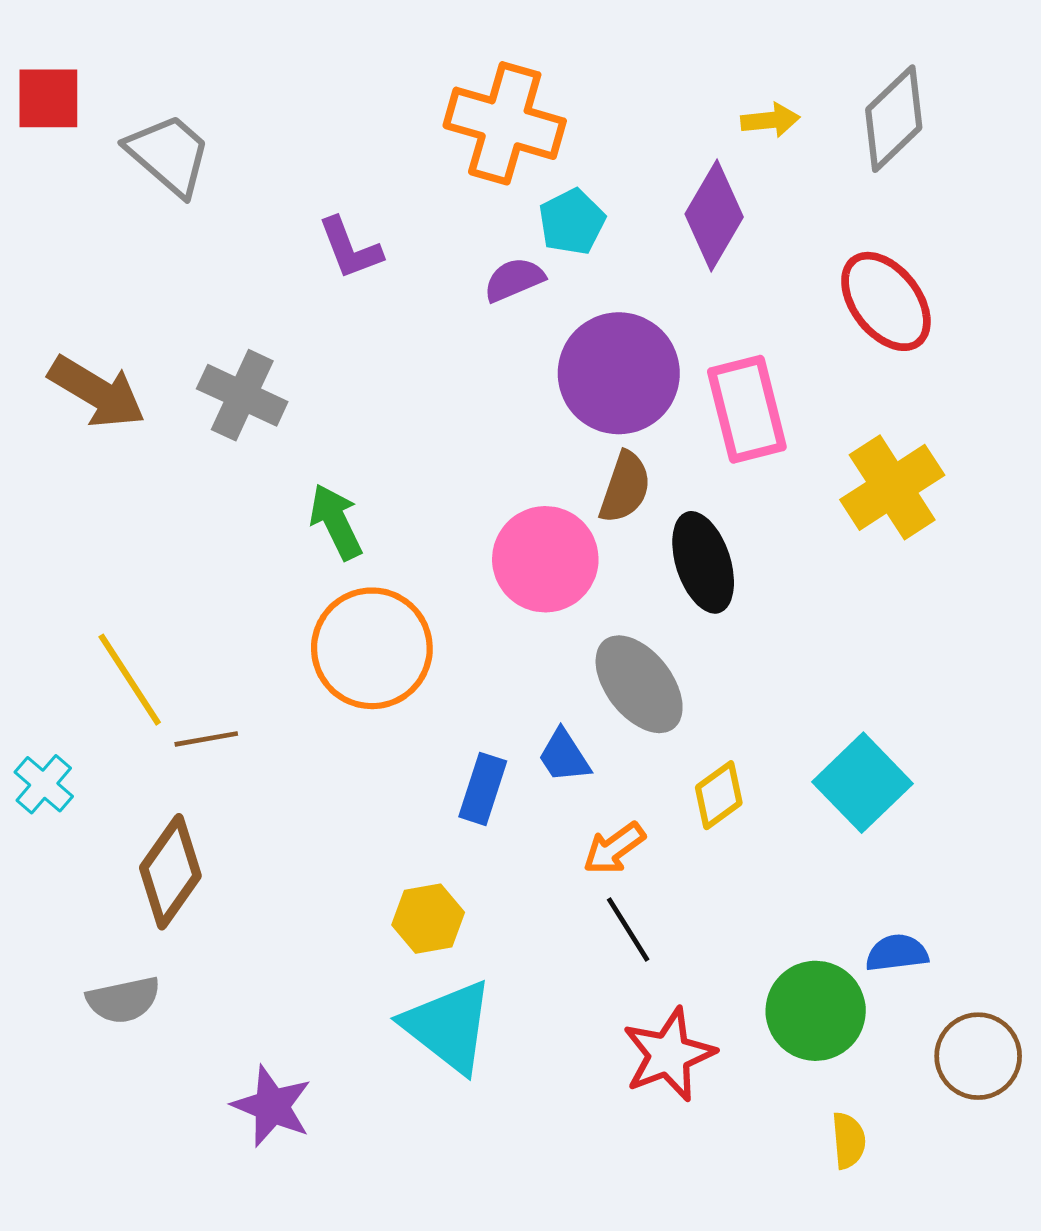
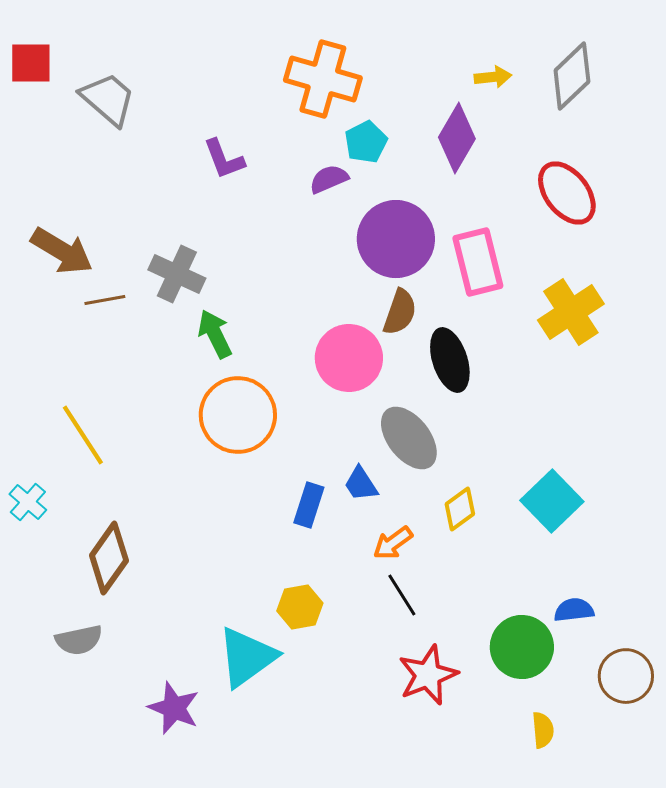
gray cross: (242, 395) -> (177, 274), moved
brown line: (206, 739) -> (105, 300), moved
yellow hexagon: (428, 919) -> (300, 607), moved
cyan triangle: (448, 1026) -> (247, 657), moved, turned 46

